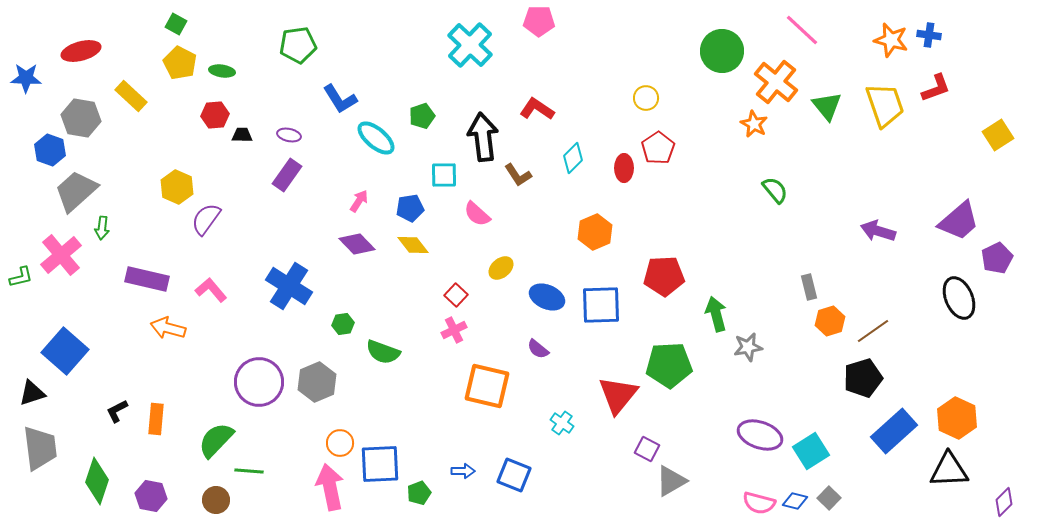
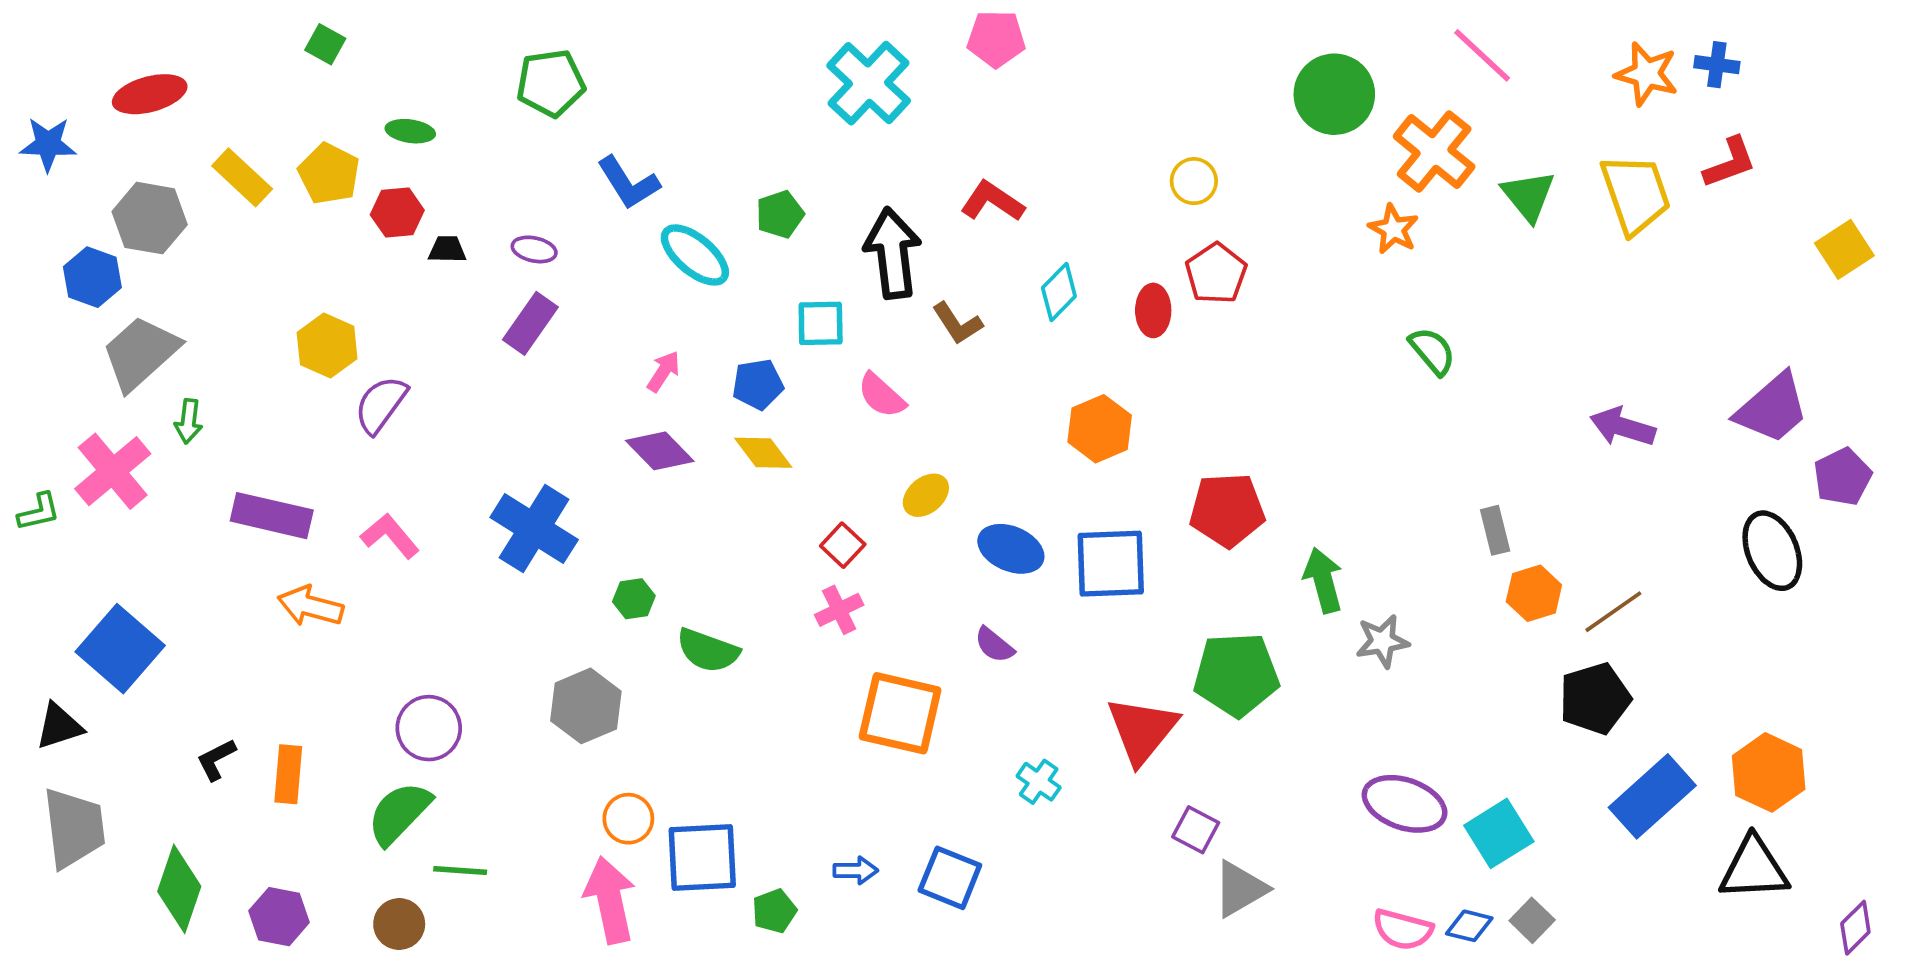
yellow pentagon: (180, 63) -> (329, 174), moved
purple circle: (259, 382) -> (429, 728), moved, size x0.7

